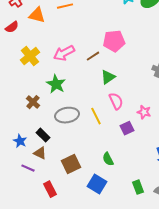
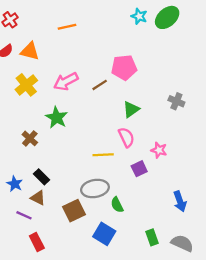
orange triangle: (37, 15) -> (30, 51), moved
green triangle: (108, 77) -> (131, 109), moved
gray ellipse: (67, 115) -> (95, 189), moved
yellow line: (96, 116) -> (103, 155), turned -66
red rectangle: (50, 189) -> (37, 242), moved

